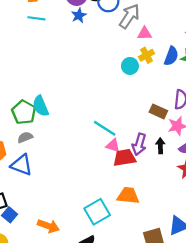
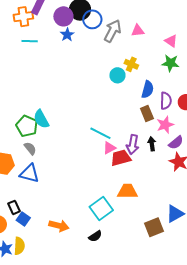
pink triangle: (145, 33) -> (138, 31), moved
yellow cross: (146, 55) -> (131, 64), turned -32
blue semicircle: (171, 56) -> (148, 89), moved
brown rectangle: (158, 111) -> (147, 113), turned 49
gray semicircle: (25, 137) -> (30, 148), turned 80
pink triangle: (113, 146) -> (109, 148), turned -40

